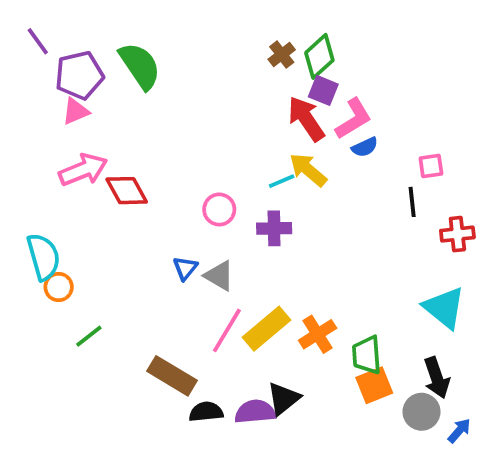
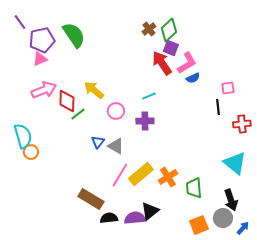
yellow arrow: (308, 170) -> (94, 90), moved
red diamond: (127, 191) -> (67, 101), turned 30
green line: (89, 336) -> (78, 114), moved
orange square: (374, 385) -> (199, 225), moved

